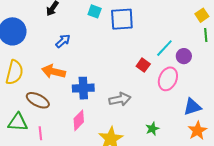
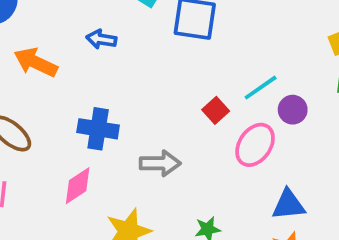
blue arrow: (63, 41) -> (101, 39), moved, turned -140
orange arrow: (53, 71) -> (36, 62), moved

